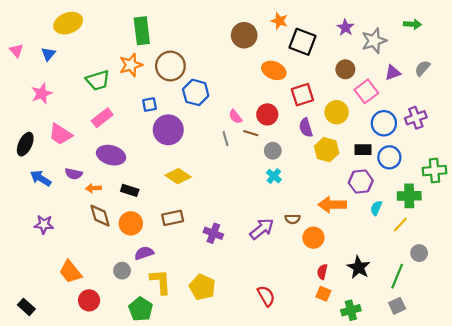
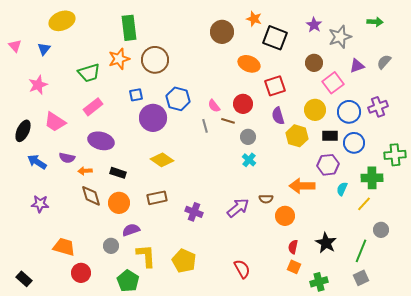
blue hexagon: (196, 92) -> (178, 99), moved
yellow circle: (337, 112) -> (315, 110), moved
orange trapezoid: (70, 272) -> (64, 247), turned 145

